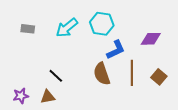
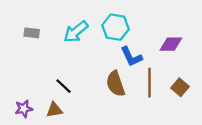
blue L-shape: (116, 50) -> (131, 57), turned 90

